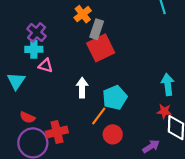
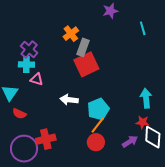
white arrow: (82, 88) -> (69, 100), turned -84
orange line: (99, 116) -> (98, 125), moved
red semicircle: (27, 117) -> (19, 114), moved
purple arrow: (151, 146) -> (130, 142), moved

